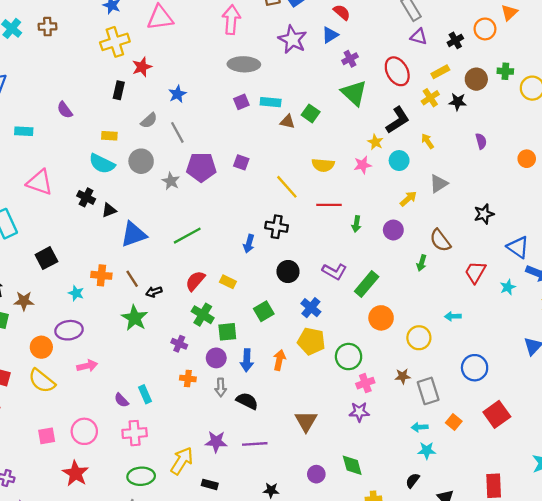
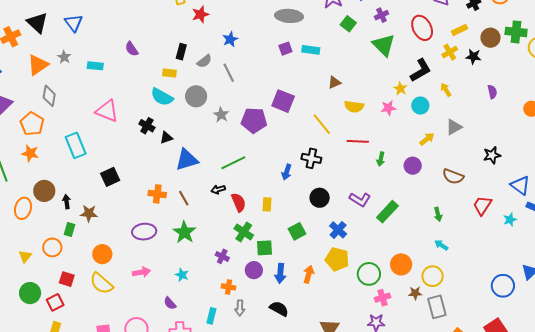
green cross: (505, 71) -> (516, 32), size x1.5
black rectangle: (119, 90) -> (181, 52), moved
green square: (311, 113) -> (348, 24), moved
brown triangle: (287, 122) -> (334, 83), moved, turned -40
purple square: (241, 162) -> (283, 101), size x1.6
purple pentagon: (201, 167) -> (254, 120), moved
brown semicircle: (440, 240) -> (453, 176), turned -35
green arrow: (422, 263) -> (438, 214), moved, turned -32
red semicircle: (195, 281) -> (239, 202), turned 114
yellow rectangle: (228, 282) -> (267, 204), turned 64
black arrow: (154, 292) -> (218, 189), moved
cyan star: (76, 293) -> (182, 275), moved
cyan arrow: (453, 316) -> (441, 245), moved, turned 32
orange circle: (381, 318) -> (401, 264), moved
purple ellipse: (69, 330) -> (144, 232), moved
yellow circle: (419, 338) -> (433, 276), moved
blue circle: (475, 368) -> (503, 286), moved
gray arrow: (221, 387) -> (240, 308), moved
cyan rectangle: (145, 394) -> (211, 316), moved, turned 35

